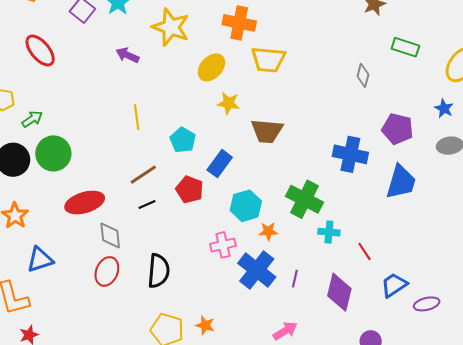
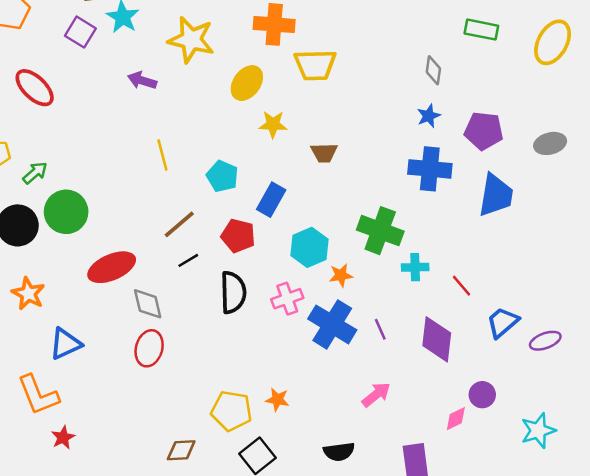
blue star: (444, 108) -> (429, 116), moved, turned 30
brown trapezoid: (267, 131) -> (324, 153), size x0.7
black semicircle: (159, 271) -> (233, 292), moved
purple line: (295, 279) -> (380, 329), turned -30

